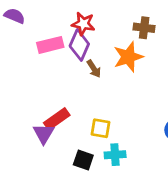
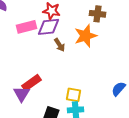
purple diamond: (79, 45) -> (49, 27), turned 60
yellow square: (100, 128) -> (74, 95), moved

